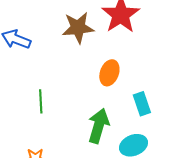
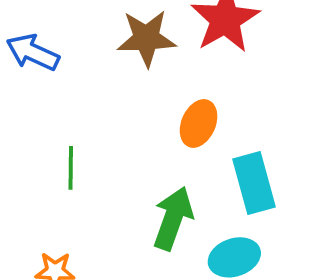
cyan rectangle: (142, 104) -> (254, 183), size x1.4

